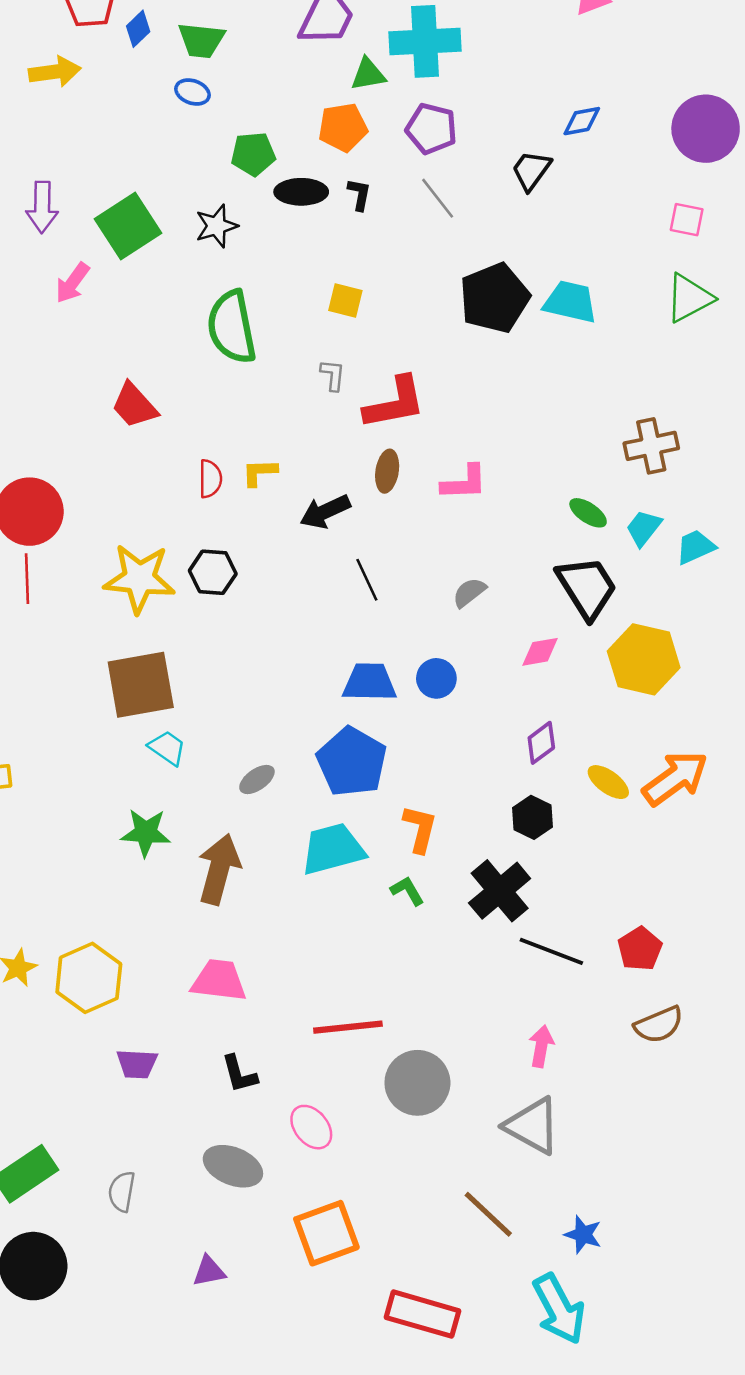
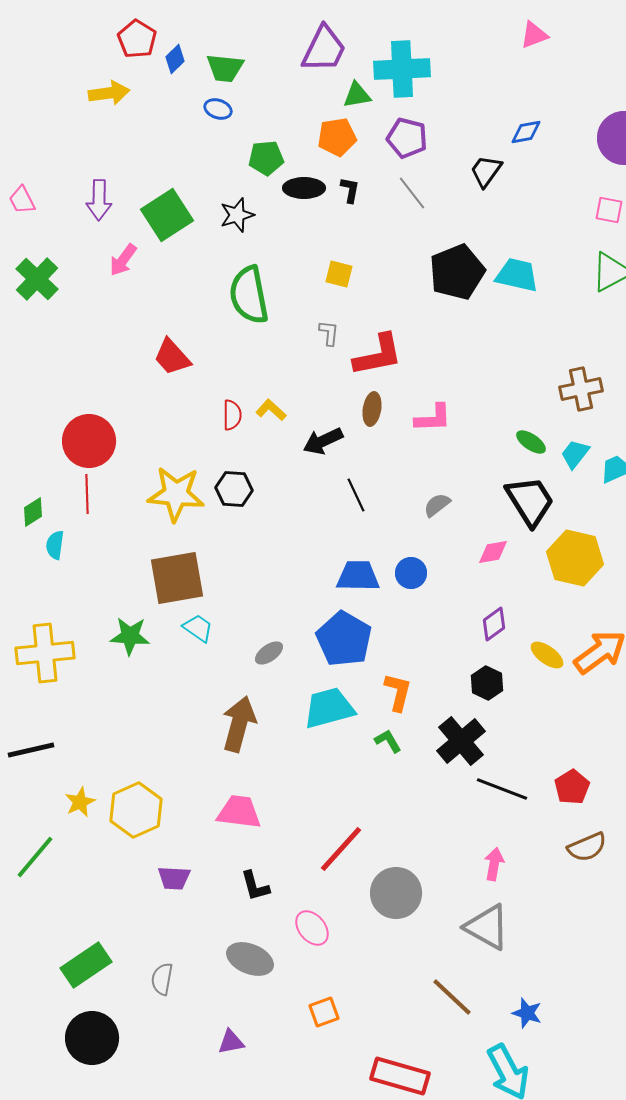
yellow L-shape: (259, 472) -> (271, 410), turned 44
green star: (146, 833) -> (130, 636), moved
red line: (348, 1027) -> (341, 849), turned -42
orange square: (326, 1233) -> (324, 1012), size x0.6

